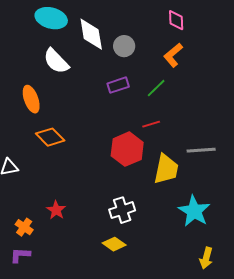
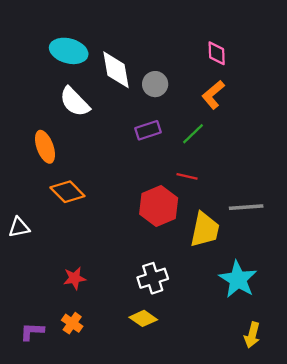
red line: (151, 124) -> (187, 176), turned 30
red star: (56, 210) -> (75, 278), turned 30
orange cross: (24, 227) -> (72, 323), moved

